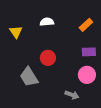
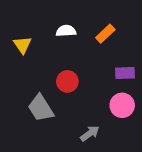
orange rectangle: (86, 25) -> (105, 34), moved
gray arrow: (72, 95) -> (90, 133), moved, turned -56

